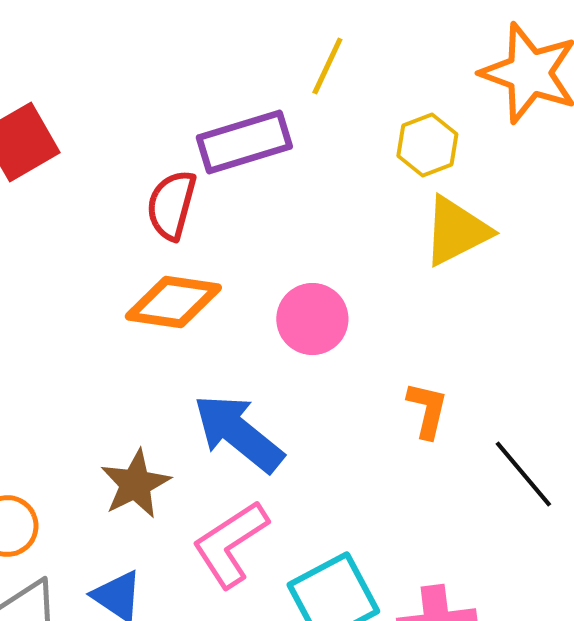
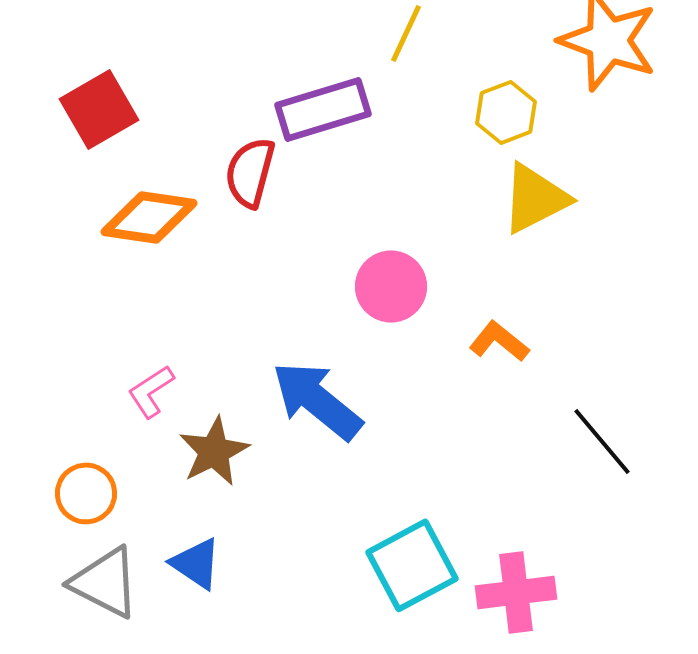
orange diamond: (173, 302) -> (149, 217), moved
orange L-shape: (427, 410) -> (499, 341), moved, turned -64
pink L-shape: (230, 544) -> (151, 391), moved, size x0.6

